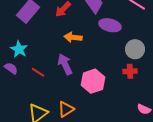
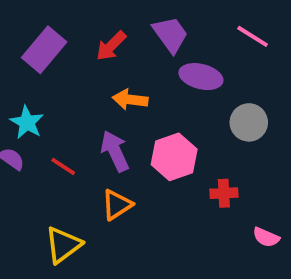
red cross: (130, 71) -> (224, 193), moved
pink hexagon: (93, 81) -> (174, 157), moved
orange triangle: (66, 109) -> (117, 205), moved

